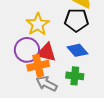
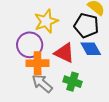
blue diamond: (77, 50) -> (91, 49), moved
red triangle: (46, 52) -> (64, 53), moved

